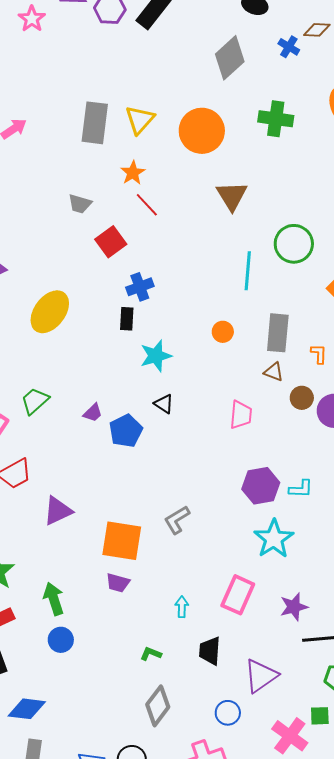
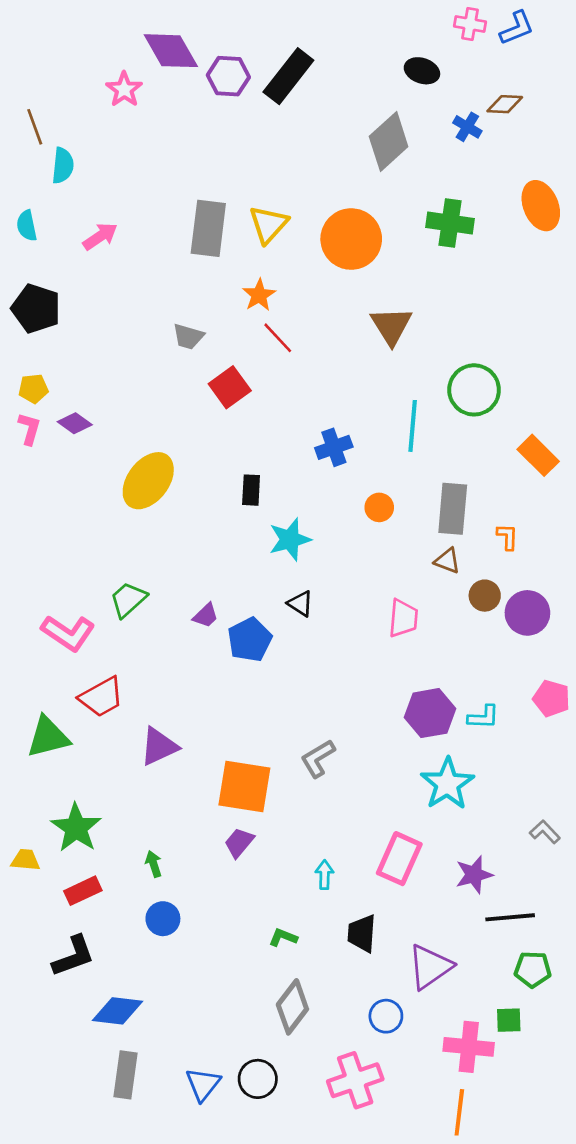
blue cross: (140, 287) -> (334, 447), moved
purple trapezoid: (118, 583) -> (239, 843), turned 115
green arrow: (54, 599) -> (154, 864), size x0.6
pink cross: (290, 736) -> (469, 1047), turned -30

